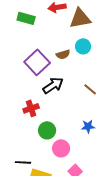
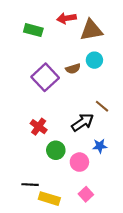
black arrow: (53, 85) -> (83, 122), moved
red cross: (31, 108) -> (39, 127), turned -35
pink circle: (61, 148) -> (79, 162), moved

